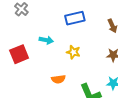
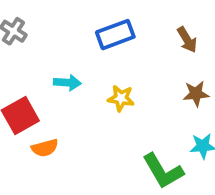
orange semicircle: (58, 79) -> (45, 148), moved

